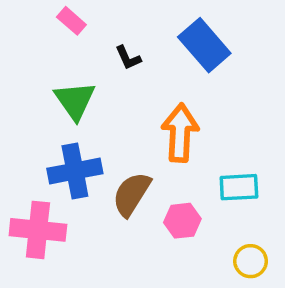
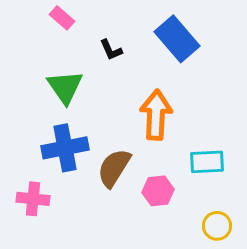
pink cross: (38, 230) -> (33, 199), size x0.7

